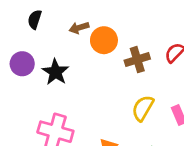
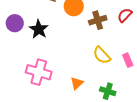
yellow semicircle: (143, 108) -> (102, 55), turned -72

